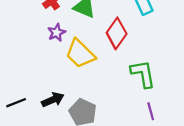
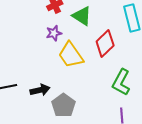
green L-shape: (143, 74) -> (121, 82), turned -152

